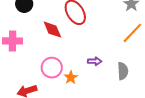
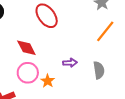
red diamond: (52, 30) -> (26, 48), moved

